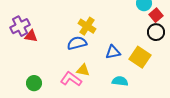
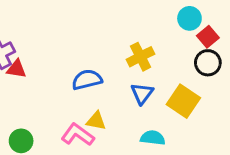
yellow cross: (87, 26) -> (140, 57), moved, turned 30
blue triangle: (113, 52) -> (142, 93), turned -42

